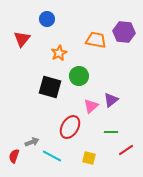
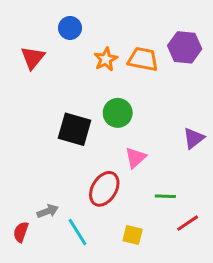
orange star: (59, 53) -> (106, 59), moved
purple triangle: (111, 100) -> (194, 138), moved
cyan line: (52, 156) -> (77, 232), turned 30

